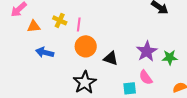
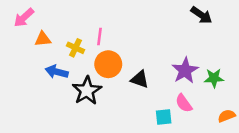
yellow cross: (60, 20) -> (76, 48), moved
black star: (85, 82) -> (87, 91), moved

